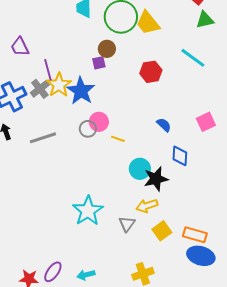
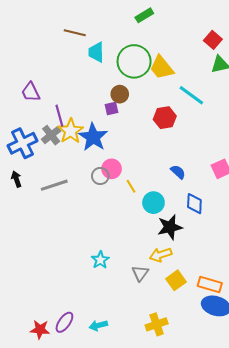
cyan line: (193, 58) -> (191, 95), moved
yellow line: (118, 139) -> (131, 186), turned 40
cyan circle: (140, 169) -> (153, 203), moved
cyan star: (88, 211) -> (100, 260), size x0.6

